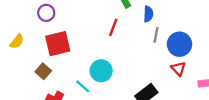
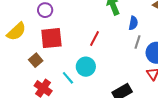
red line: (113, 27) -> (94, 39), moved
yellow semicircle: (17, 42) -> (16, 31), size x1.5

